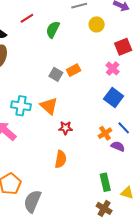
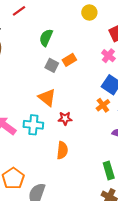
green semicircle: (53, 29) -> (46, 38), moved
cyan cross: (21, 106) -> (33, 125), moved
orange cross: (105, 133) -> (103, 105), moved

